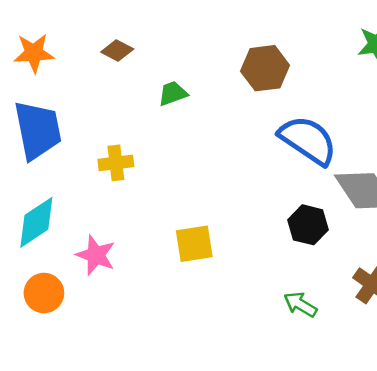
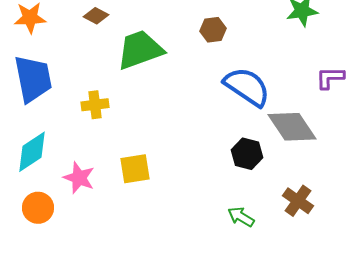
brown hexagon: (265, 68) -> (213, 30), size x0.7
green trapezoid: (173, 93) -> (140, 50), size x2.0
yellow square: (194, 244) -> (135, 169), moved

